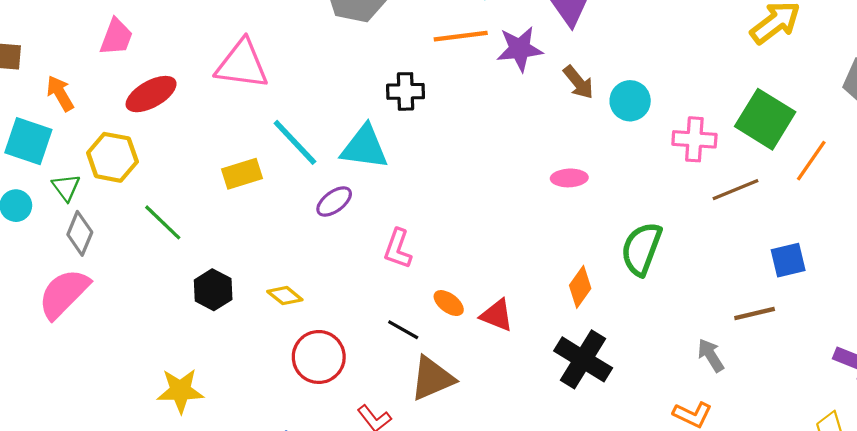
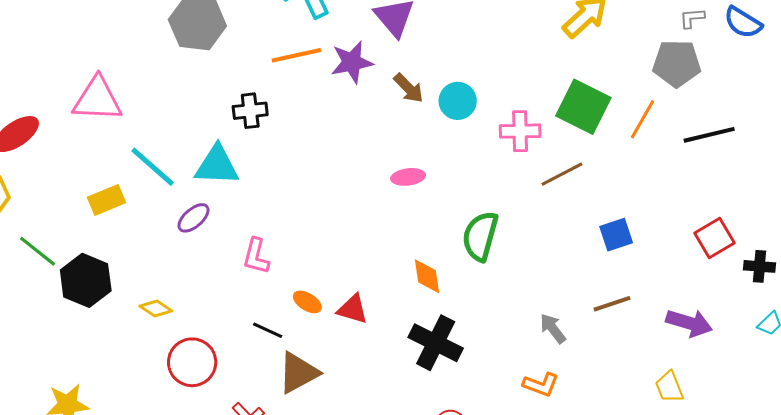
orange line: (811, 161) -> (643, 119), moved
orange diamond: (580, 287) -> (427, 276), turned -39
black hexagon: (213, 290) -> (86, 280), moved, size x1.4
brown line: (755, 313) -> (612, 304), moved

